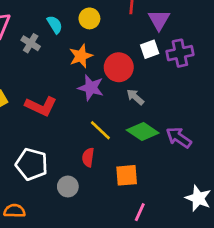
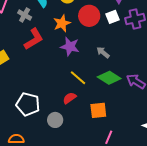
red circle: (119, 67) -> (89, 16), moved
red L-shape: (41, 106) -> (34, 39), moved, turned -55
red semicircle: (88, 157) -> (69, 98), turned 48

